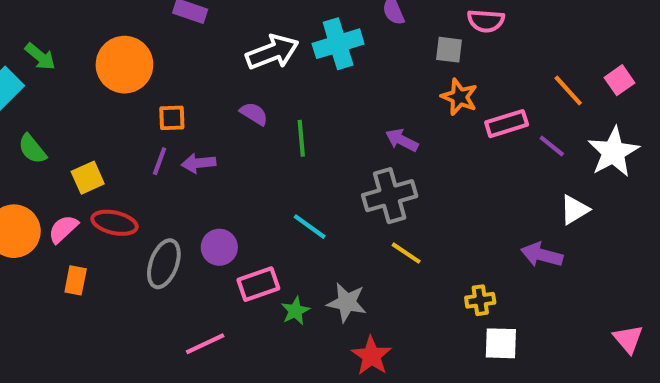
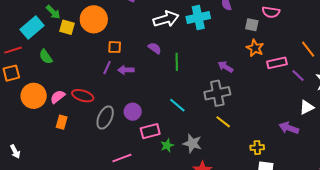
yellow square: (88, 178) -> (67, 27), moved, turned 35

